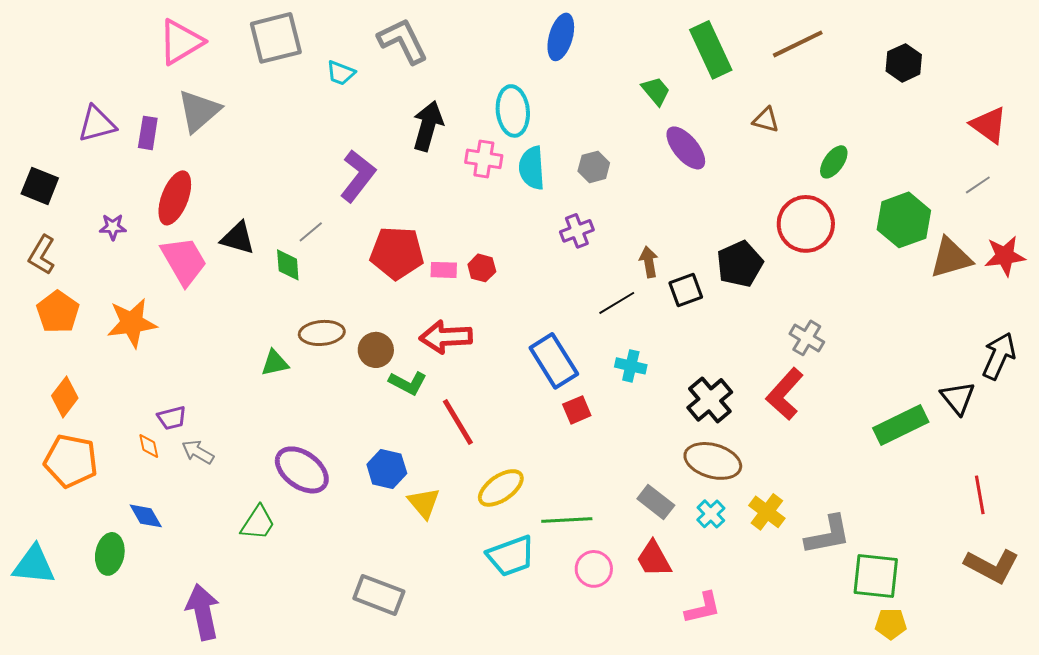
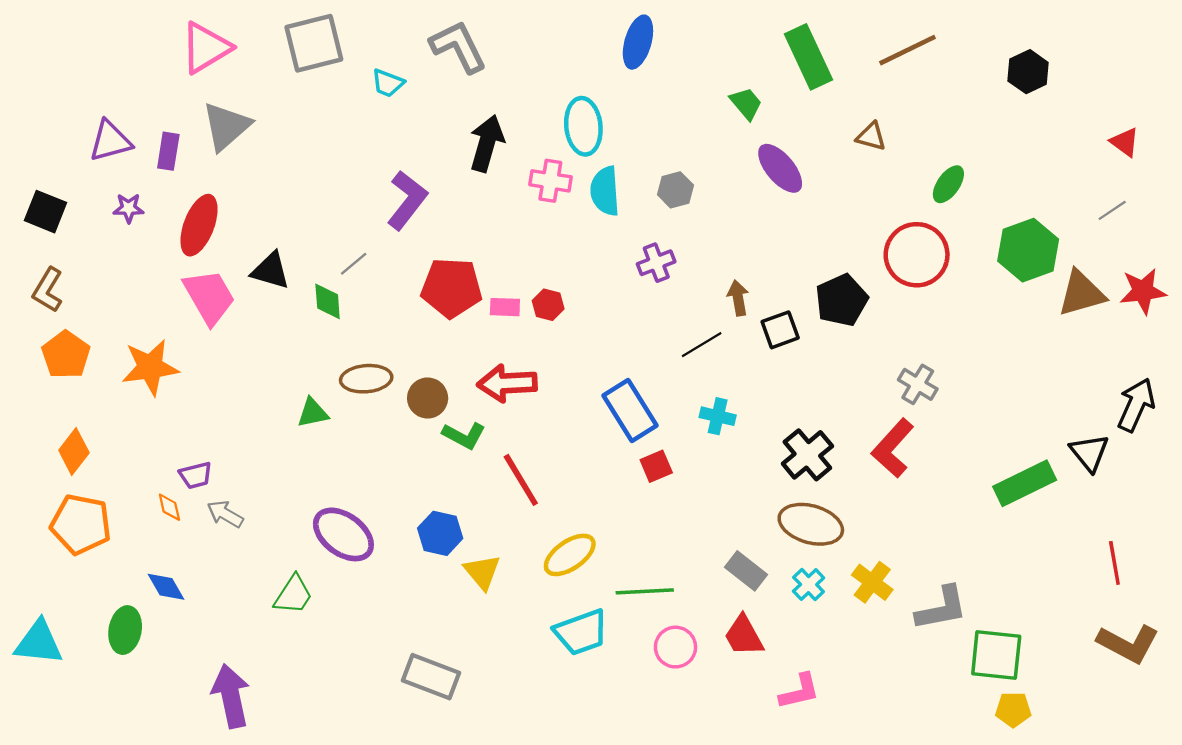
red triangle: (989, 125) -> (1125, 142), size x0.7
purple star: (113, 227) -> (129, 208), moved

